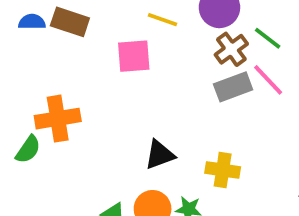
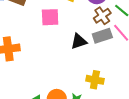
black triangle: (160, 155) -> (79, 41), moved

